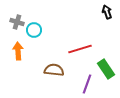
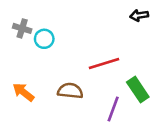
black arrow: (107, 12) -> (139, 15), turned -80
orange arrow: (18, 51) -> (23, 92), moved, turned -48

